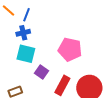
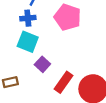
pink pentagon: (70, 49) -> (68, 17), moved

